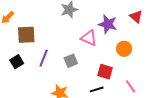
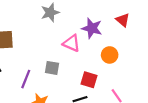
purple line: (44, 58) -> (26, 79), moved
gray square: (71, 61) -> (52, 68), turned 32

